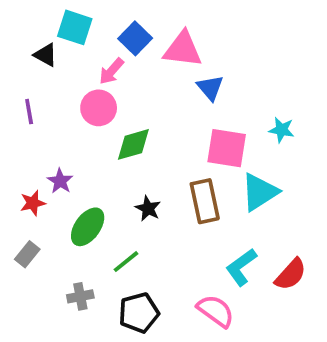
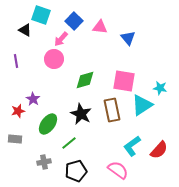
pink triangle: (183, 49) -> (100, 27), size x0.7
blue triangle: (210, 88) -> (128, 38), moved
cyan star: (281, 130) -> (160, 88), moved
green diamond: (133, 144) -> (85, 80), moved
black star: (148, 209) -> (81, 114), size x1.5
gray rectangle: (27, 254) -> (15, 139), turned 56

